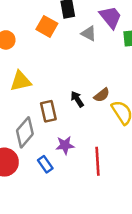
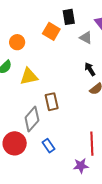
black arrow: (77, 99) -> (90, 69), moved
purple star: (65, 145) -> (81, 166), moved

